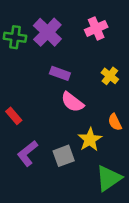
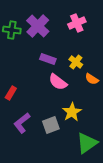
yellow cross: (110, 76) -> (76, 62), moved
red rectangle: (14, 116) -> (11, 93), turned 72
orange semicircle: (115, 122) -> (92, 79), moved, turned -32

